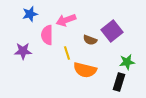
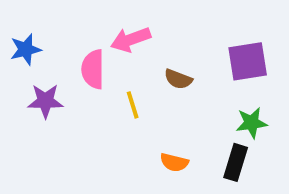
blue star: (30, 14) -> (26, 49), moved
purple square: (112, 31) -> (248, 61), moved, turned 30
orange semicircle: (85, 70) -> (174, 162), moved, size x0.6

